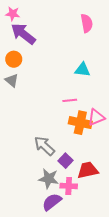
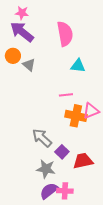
pink star: (13, 14) -> (22, 13), moved
pink semicircle: (87, 23) -> (65, 34), moved, size x1.4
gray triangle: (12, 80) -> (29, 65), moved
pink cross: (69, 186) -> (65, 191), moved

